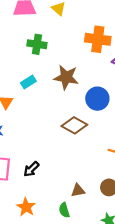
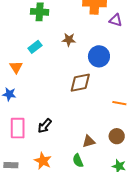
brown star: (66, 77) -> (69, 40), size x0.6
brown diamond: (74, 125) -> (80, 83), turned -35

